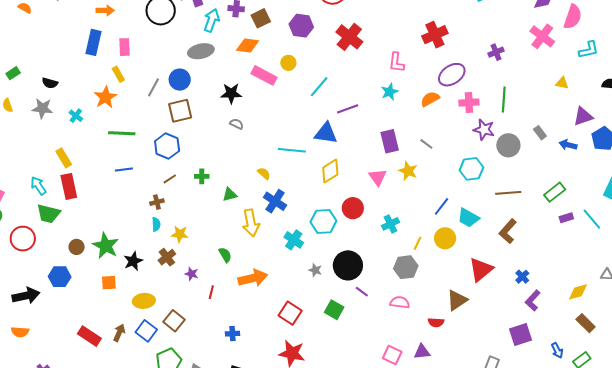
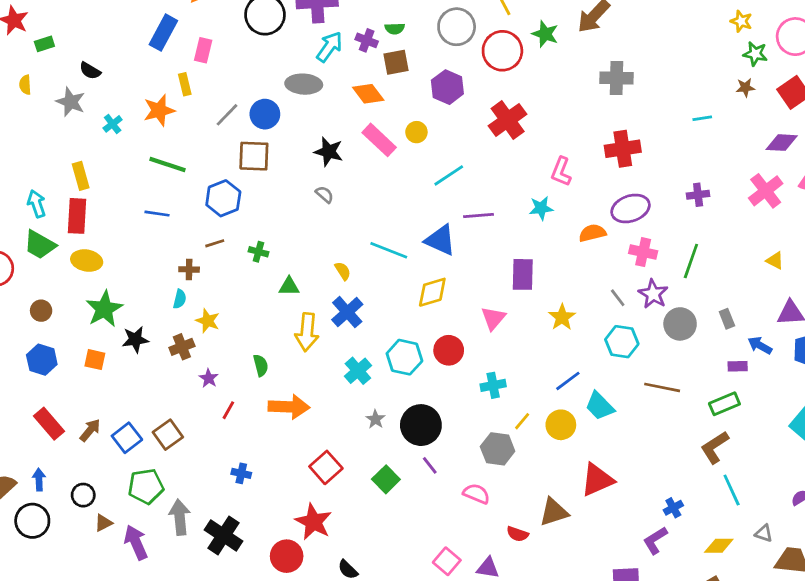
orange diamond: (248, 45) -> (368, 94), turned 30
gray line: (426, 144) -> (618, 298), moved
yellow star: (408, 171) -> (562, 317), moved
purple rectangle: (566, 218) -> (738, 366), moved
cyan line: (592, 219) -> (732, 490), moved
brown L-shape: (508, 231) -> (715, 447), moved
brown circle: (77, 247) -> (41, 311), moved
blue hexagon: (60, 277) -> (42, 360), moved
blue cross: (522, 277) -> (673, 508), moved
yellow ellipse: (144, 301) -> (87, 261), moved

